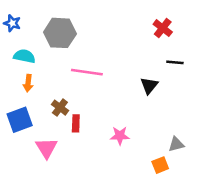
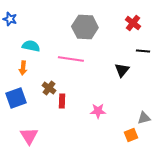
gray hexagon: (60, 33) -> (85, 27), moved
cyan semicircle: (24, 56) -> (31, 46), moved
pink triangle: (46, 148) -> (29, 136), moved

